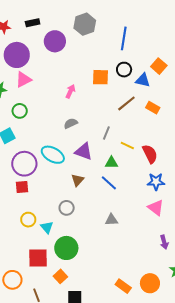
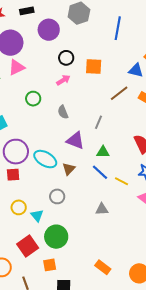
black circle: (124, 70) -> (66, 58), moved
pink arrow: (70, 91) -> (63, 80), turned 32
green circle: (20, 111) -> (33, 99), moved
gray semicircle: (71, 123) -> (63, 112), turned -88
yellow line: (127, 145) -> (121, 181), moved
cyan ellipse: (53, 155) -> (45, 159), moved
red square: (38, 258) -> (28, 246), turned -35
orange square: (60, 276) -> (50, 265), turned 32
orange rectangle: (123, 286) -> (103, 267), moved

